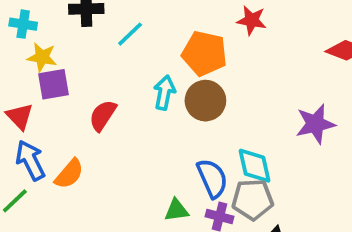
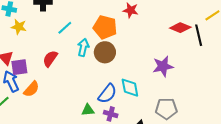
cyan line: (130, 34) -> (65, 28), moved
purple square: (54, 84) -> (19, 67), moved
blue semicircle: (212, 178) -> (107, 94), turned 60
gray pentagon: (253, 200) -> (166, 109), moved

